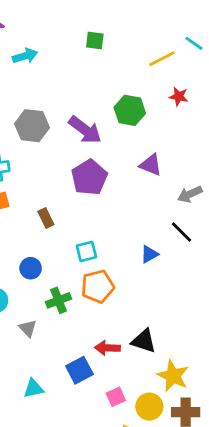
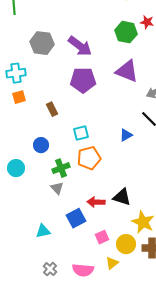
green hexagon: (130, 110) -> (126, 32), moved
purple triangle: (151, 165) -> (127, 71), size x1.4
purple pentagon: (89, 177) -> (83, 80), turned 30
gray triangle: (28, 328) -> (57, 188), moved

